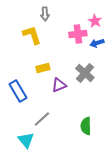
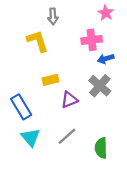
pink star: (95, 21) -> (106, 13), moved
blue arrow: (97, 43) -> (106, 59), moved
gray line: (42, 119) -> (67, 136), moved
cyan triangle: (26, 140) -> (31, 137), moved

